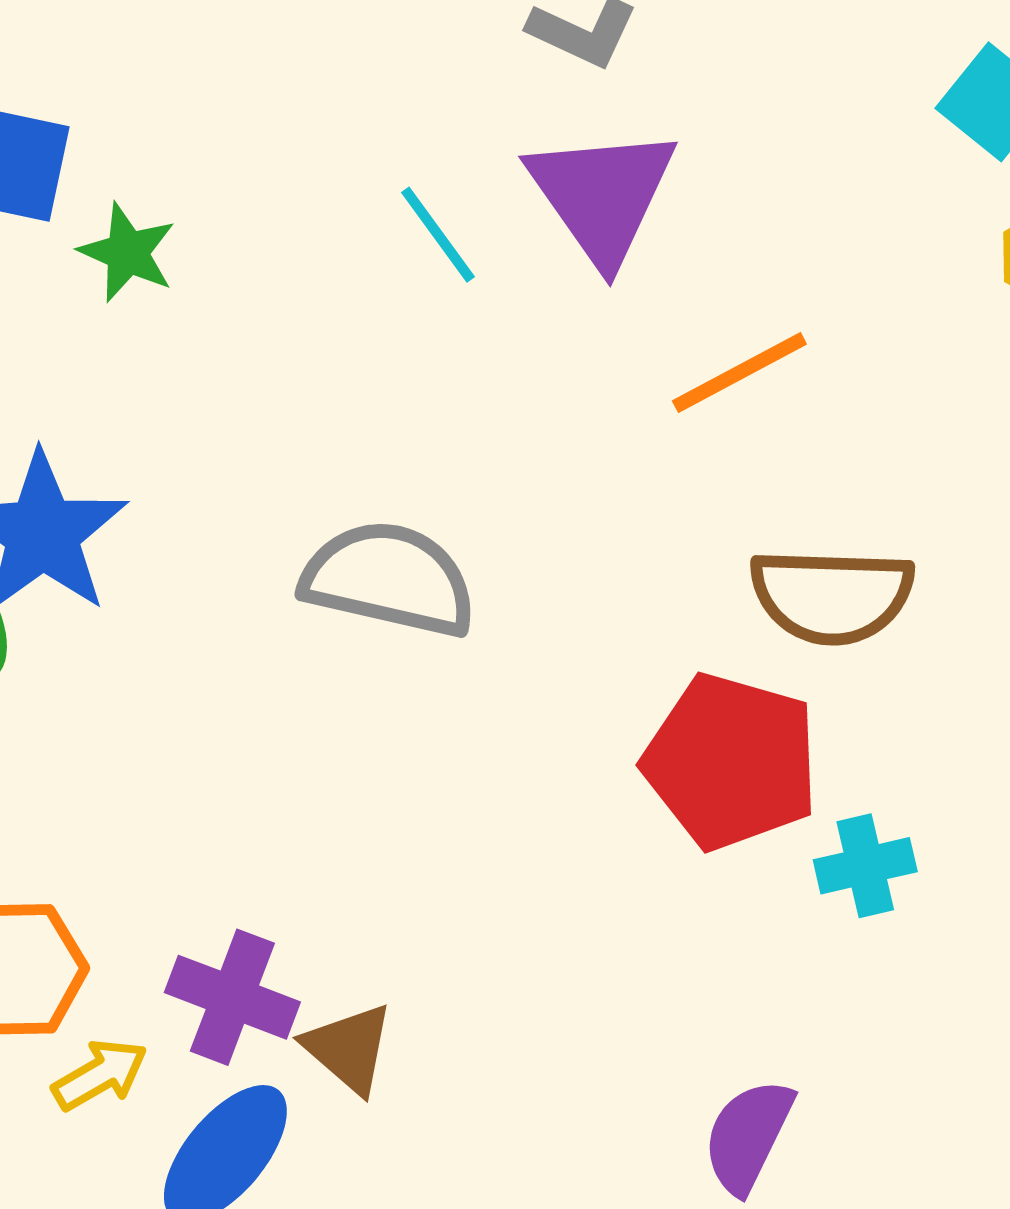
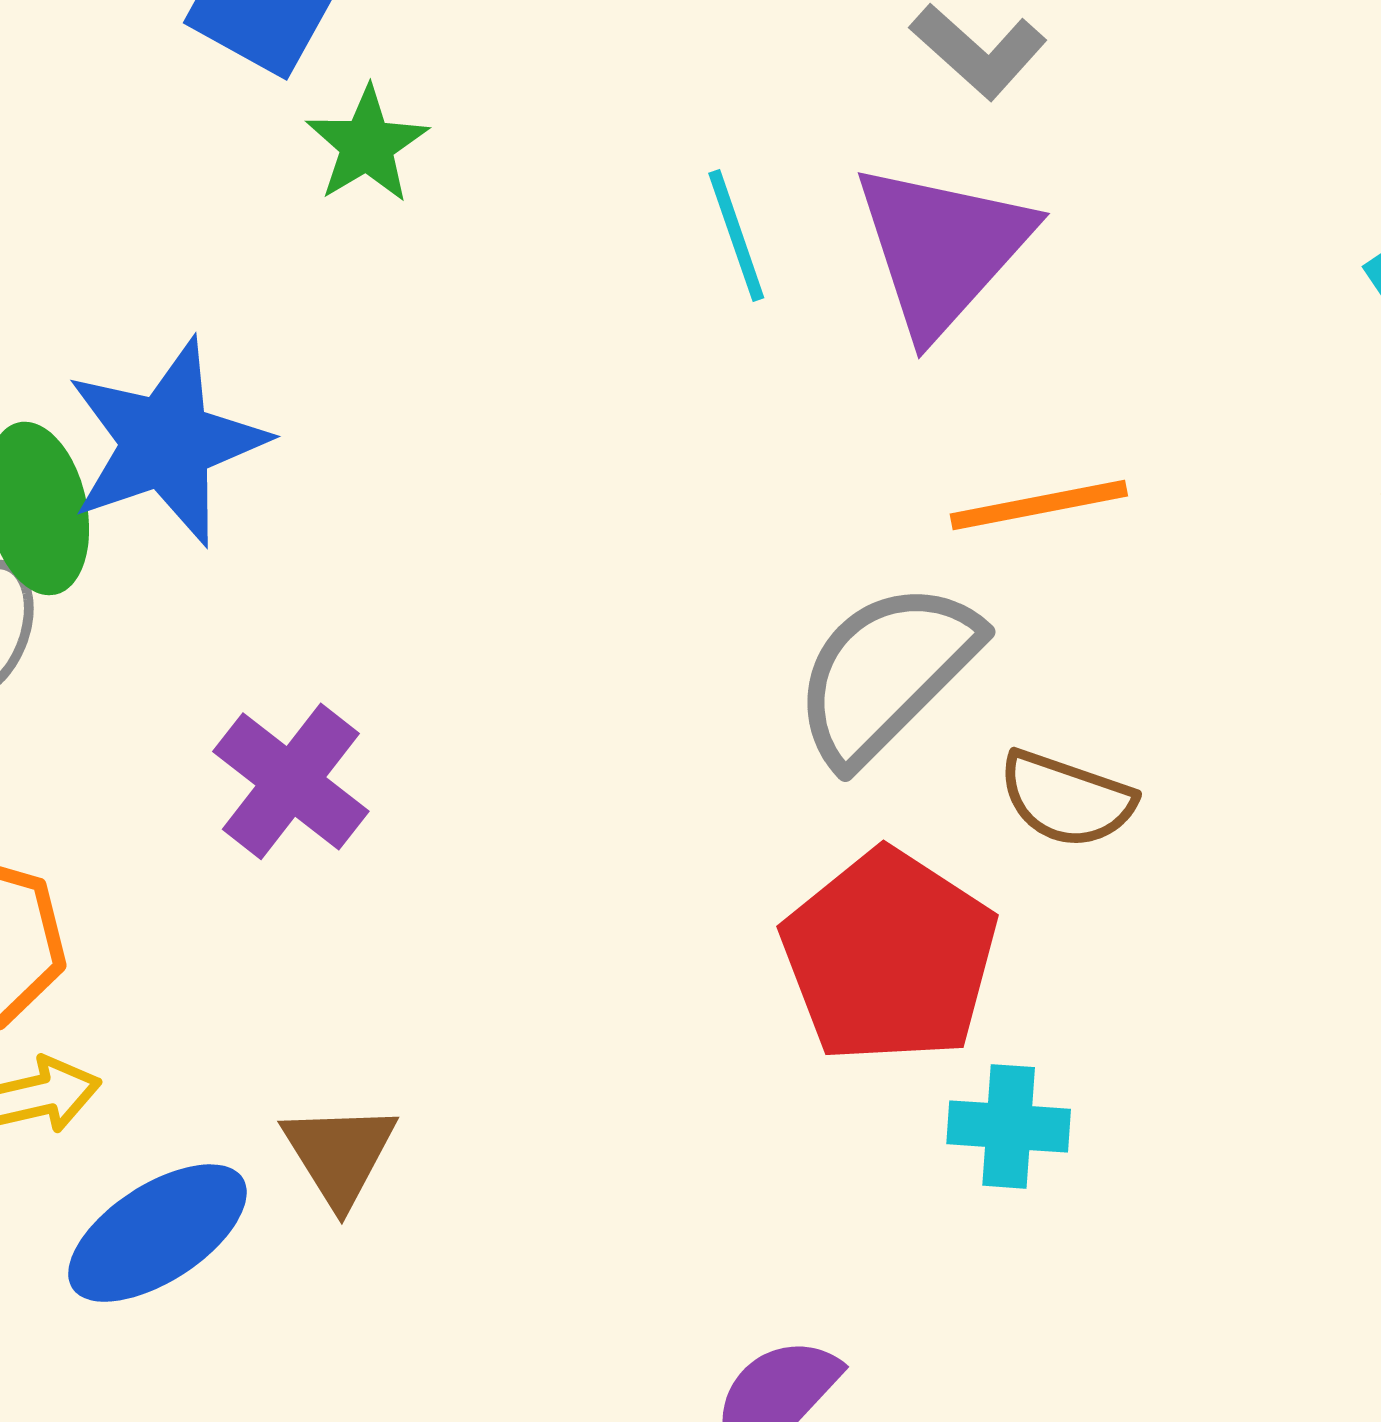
gray semicircle: (389, 579) -> (886, 673), moved, turned -75
brown semicircle: (832, 596) -> (1067, 799), size x0.7
purple cross: (232, 997) -> (291, 781), moved

